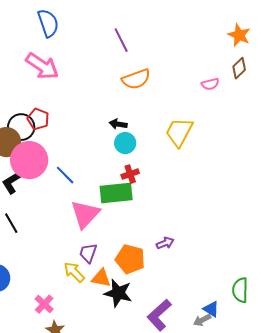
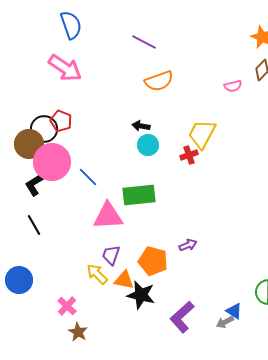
purple line: (121, 40) -> (144, 42), turned -35
red cross: (130, 174) -> (189, 155), moved
pink triangle: (85, 214) -> (108, 216), turned 44

